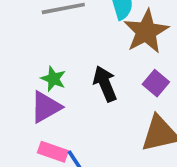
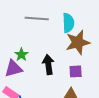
purple square: (156, 83) -> (76, 71), turned 32

